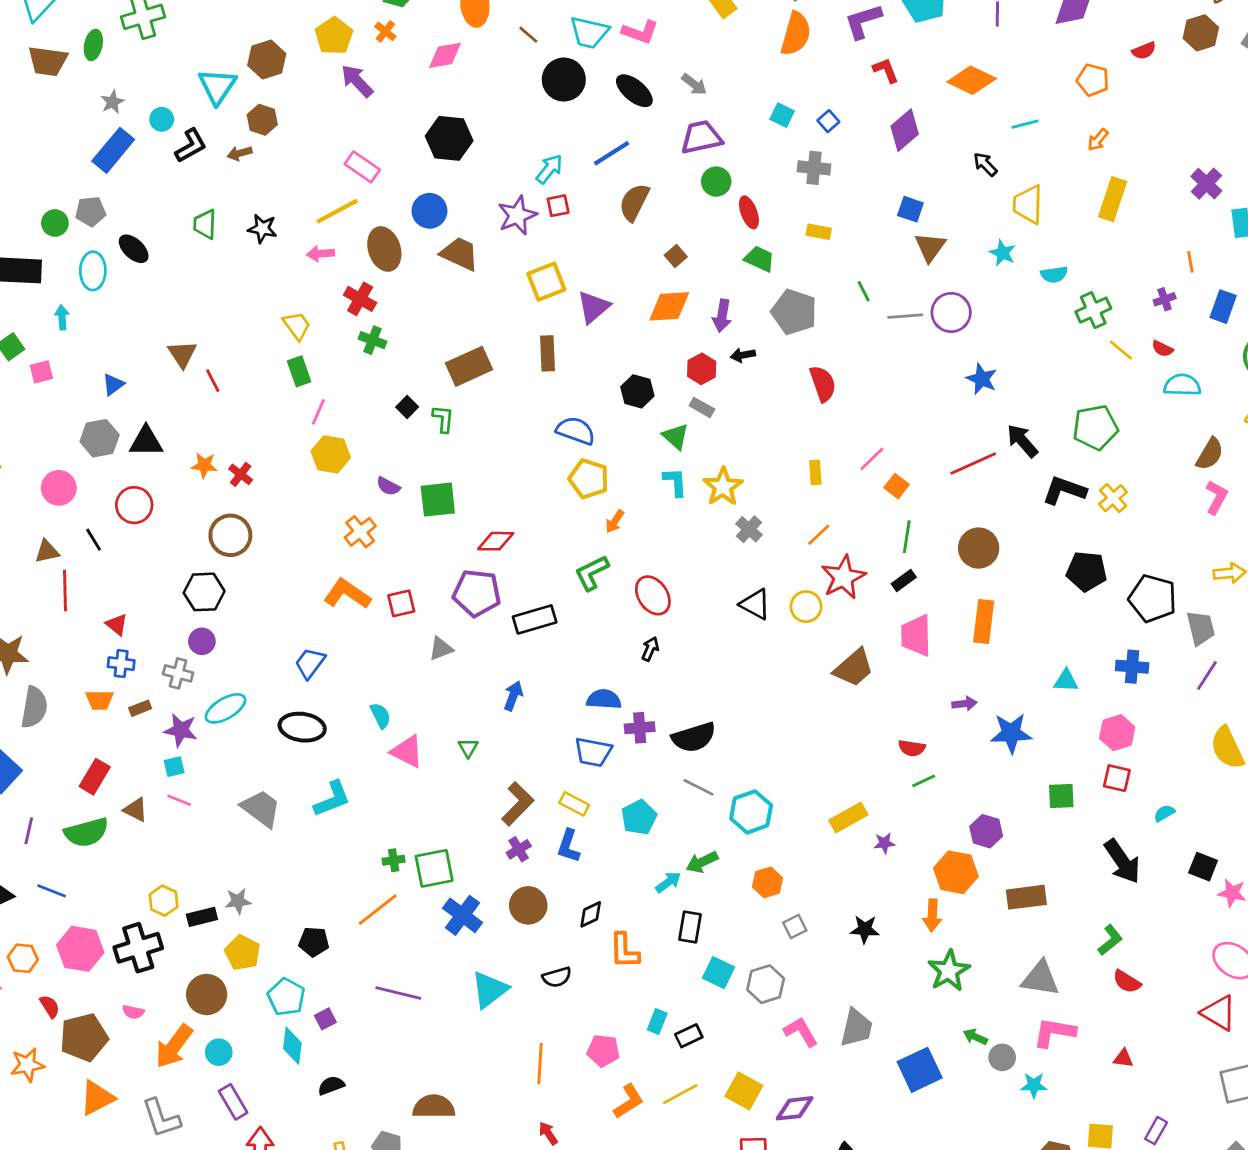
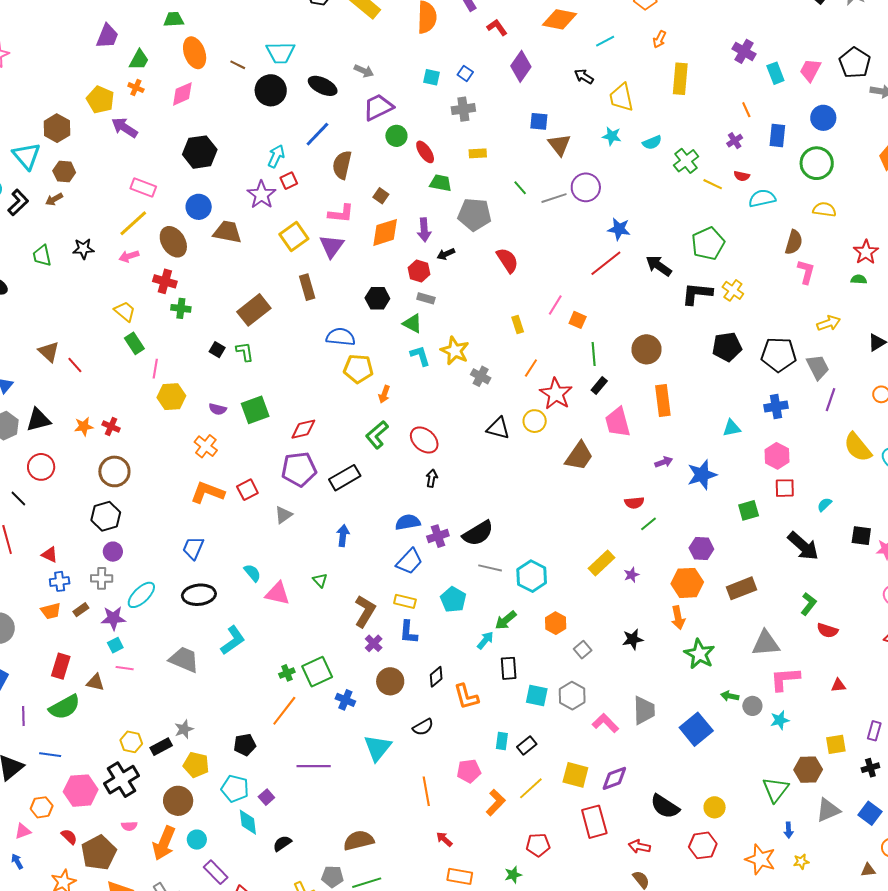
pink L-shape: (640, 32) -> (341, 214), moved
red line: (973, 463) -> (606, 263), moved
blue trapezoid: (593, 752) -> (409, 561), turned -44
blue cross: (462, 915) -> (345, 700), size x0.7

